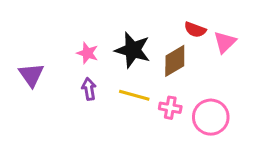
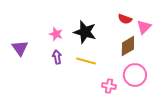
brown diamond: (175, 61) -> (128, 46), moved
pink cross: (170, 108) -> (109, 86), moved

